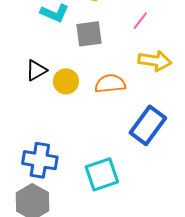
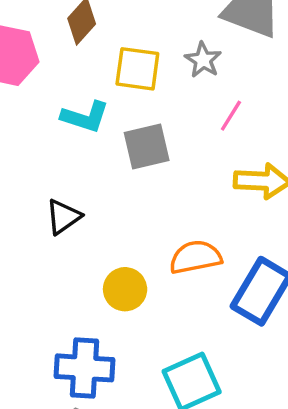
yellow circle: (66, 81) -> (125, 289), moved
orange semicircle: (110, 84) -> (195, 257), moved

